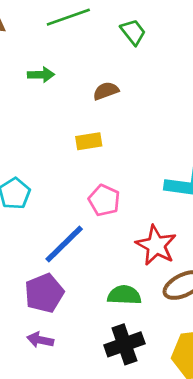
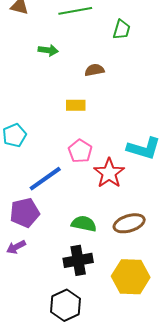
green trapezoid: (133, 32) -> (122, 30), turned 45
red star: (156, 245) -> (109, 173), moved
purple arrow: (40, 340) -> (16, 247), turned -48

